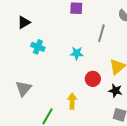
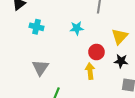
gray triangle: (23, 88) -> (40, 68), moved
yellow arrow: (72, 101) -> (90, 71), moved

